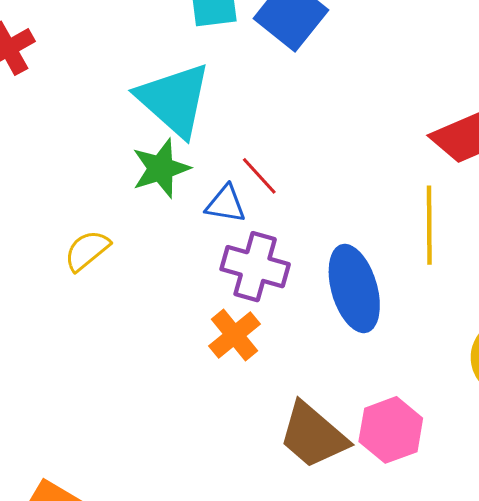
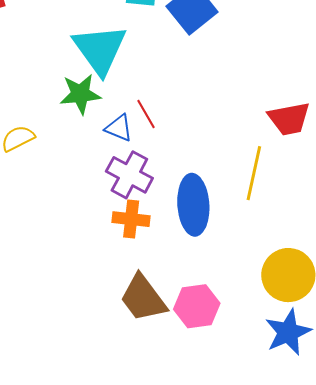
orange cross: (235, 335) -> (131, 219), moved, turned 33

